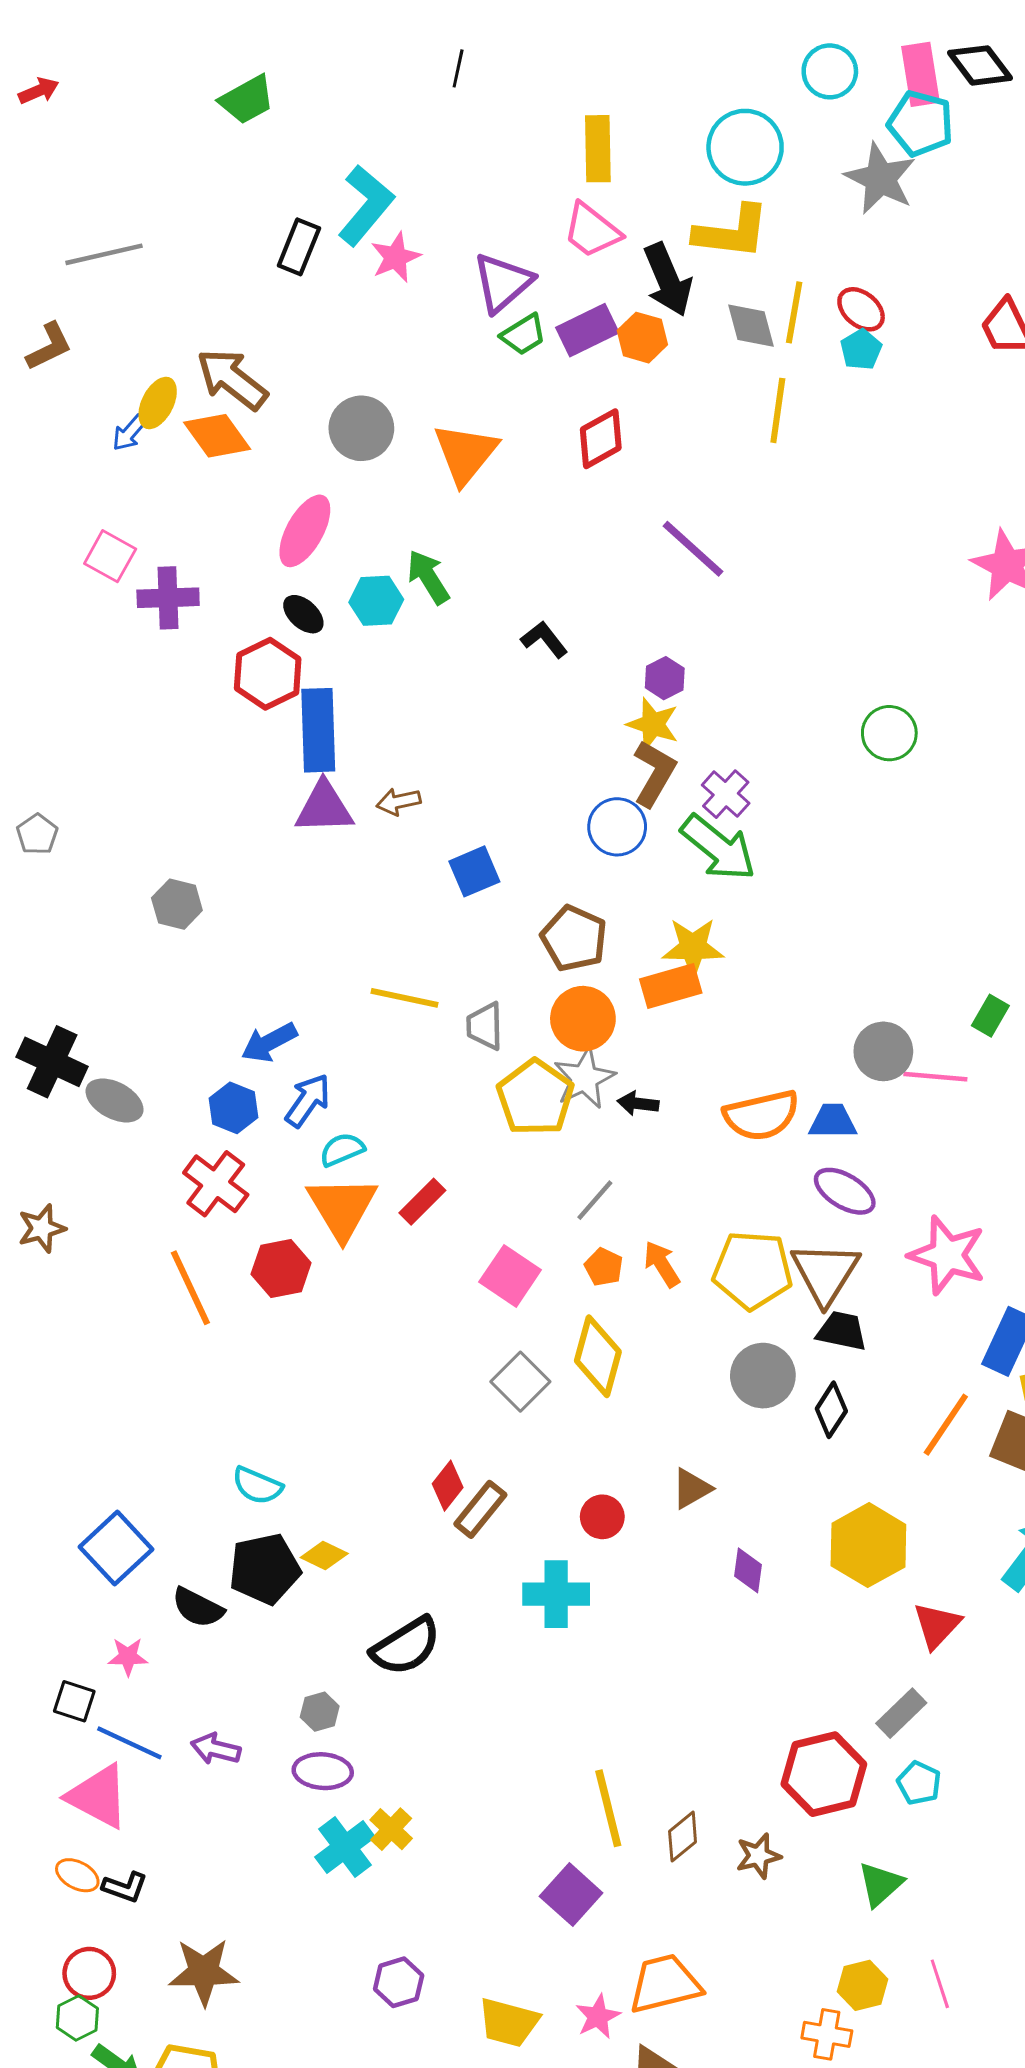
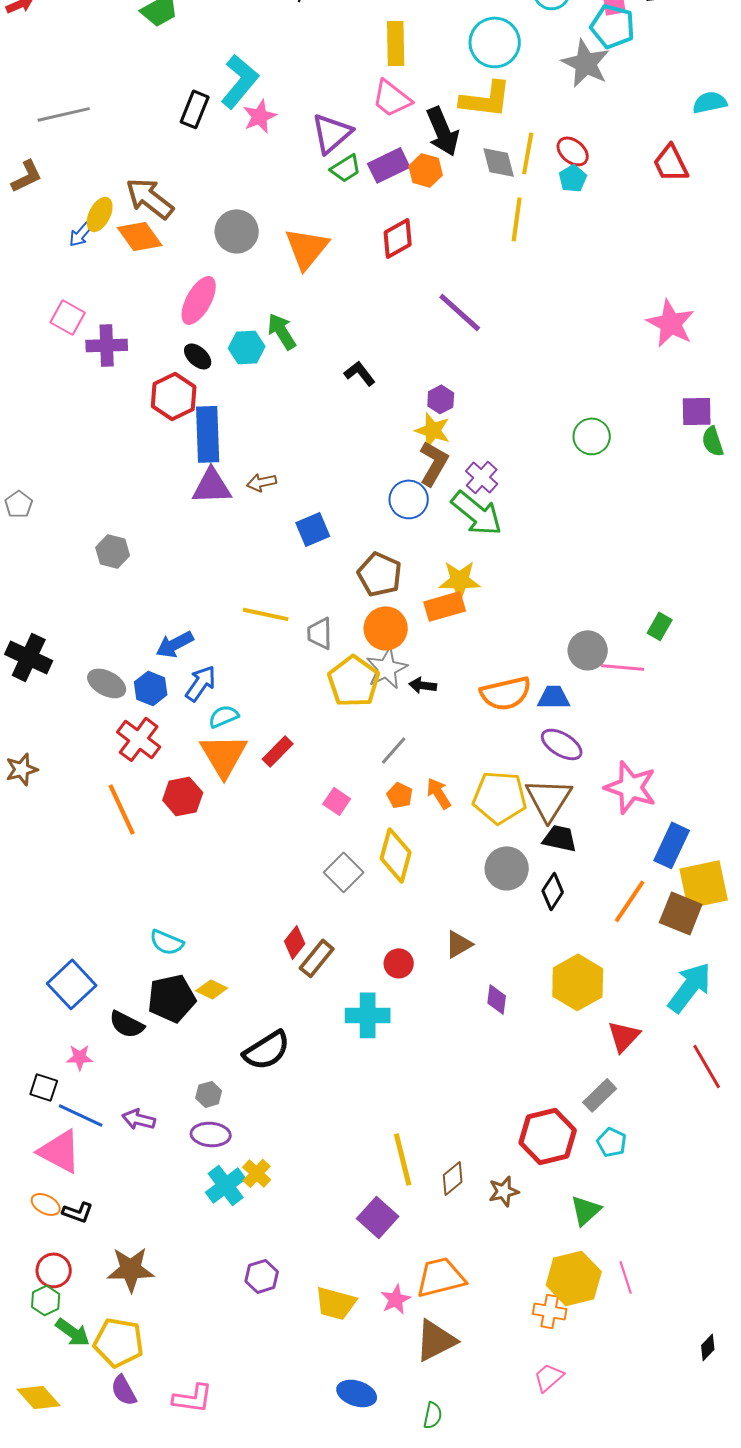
gray ellipse: (115, 1100) -> (107, 683), moved
pink square: (510, 1276) -> (337, 801), size x0.7
yellow hexagon: (863, 1985) -> (574, 1278), size x1.6

